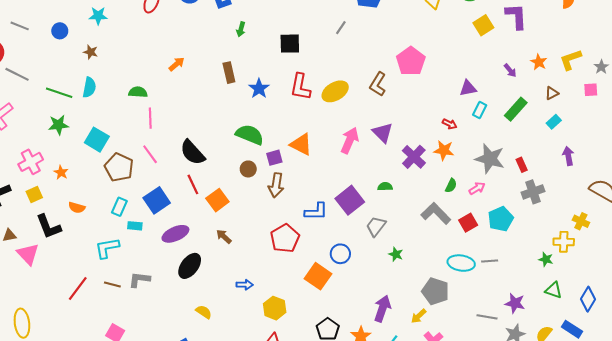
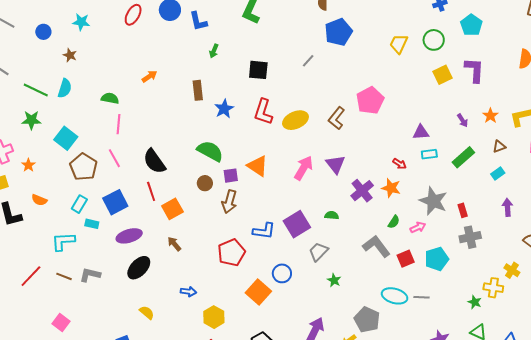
cyan rectangle: (480, 110) -> (429, 154), turned 49

